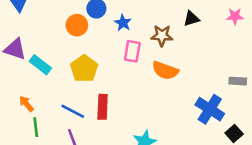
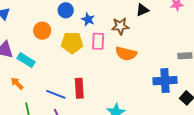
orange circle: (77, 25) -> (42, 31), moved
yellow pentagon: (84, 69) -> (72, 43), moved, turned -30
orange arrow: (26, 104) -> (17, 83), moved
blue cross: (210, 109) -> (165, 81), turned -30

